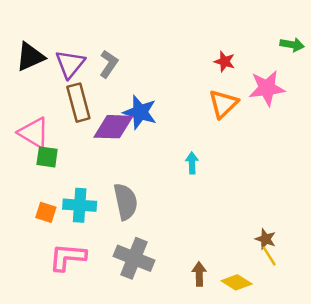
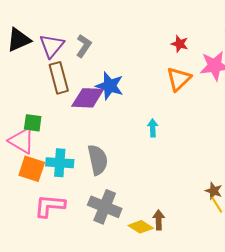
pink triangle: (34, 133) -> (22, 141), moved
orange square: (46, 212) -> (32, 169), size x1.5
yellow diamond: (237, 282) -> (141, 227), moved

